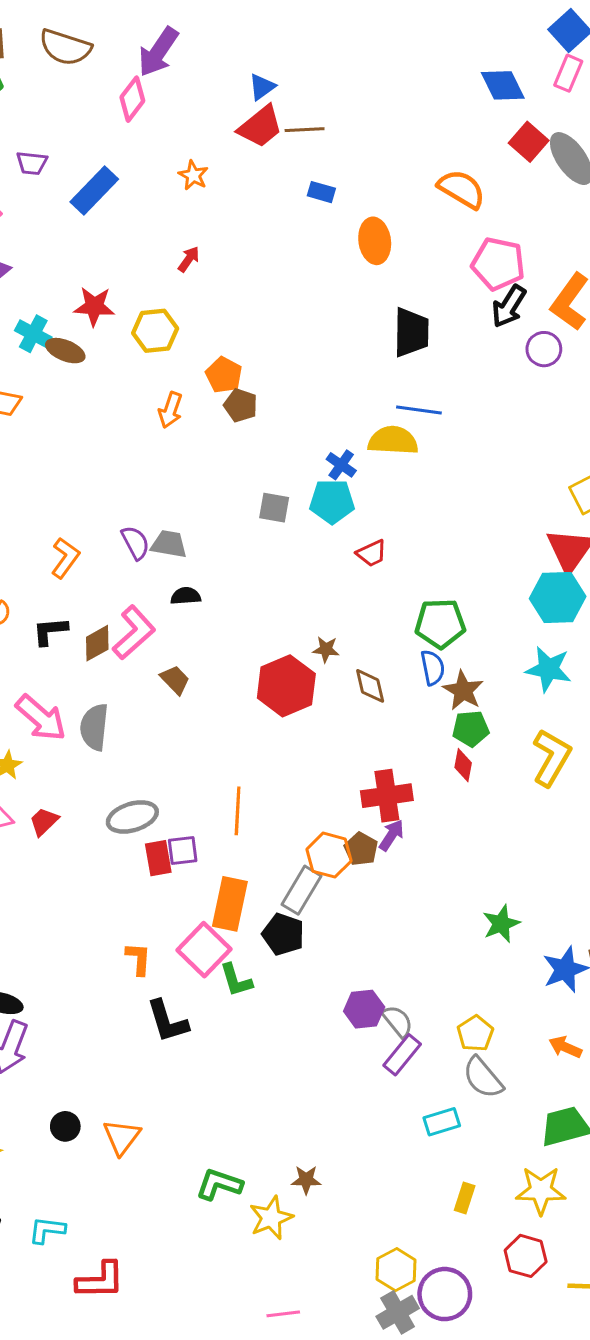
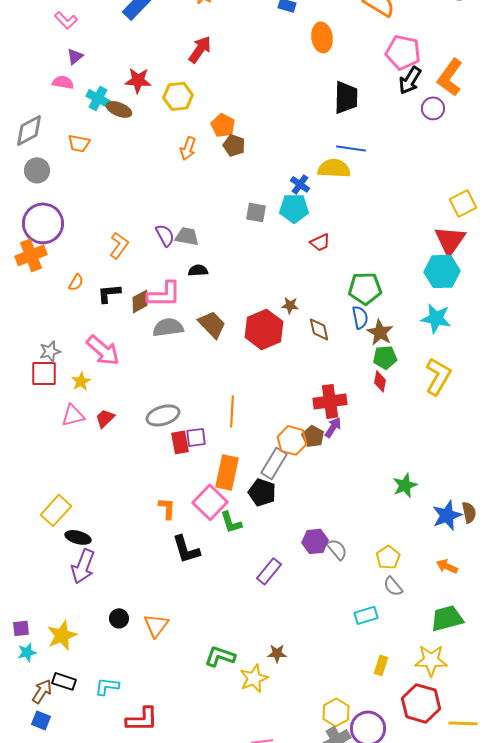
red arrow: (189, 259) -> (200, 49), size x1.6
pink L-shape: (134, 633) -> (164, 294), turned 42
brown trapezoid: (175, 680) -> (212, 324), moved, size x1.4
gray semicircle: (94, 727) -> (168, 327), moved, turned 76
purple rectangle: (402, 1055) -> (269, 571), moved
gray semicircle: (483, 1078) -> (393, 586), size x0.7
red hexagon: (526, 1256) -> (421, 703), size x1.4

